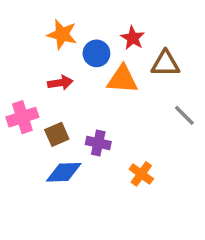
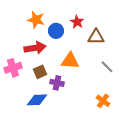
orange triangle: (122, 79) -> (70, 61), moved
red arrow: (60, 83) -> (35, 48), size x1.5
brown square: (57, 134) -> (40, 72), moved
orange cross: (141, 174) -> (103, 101), moved

